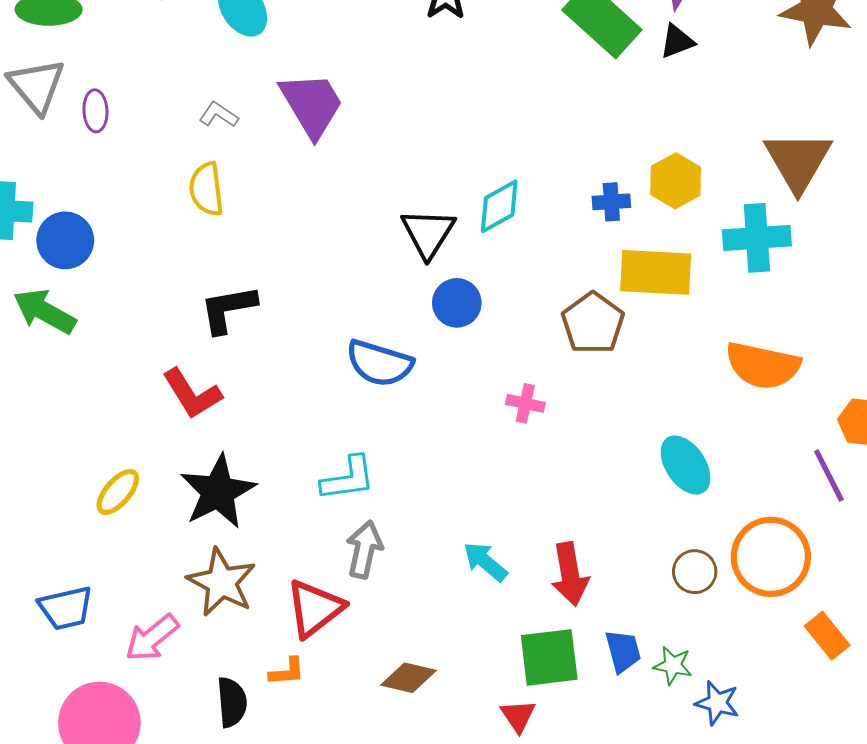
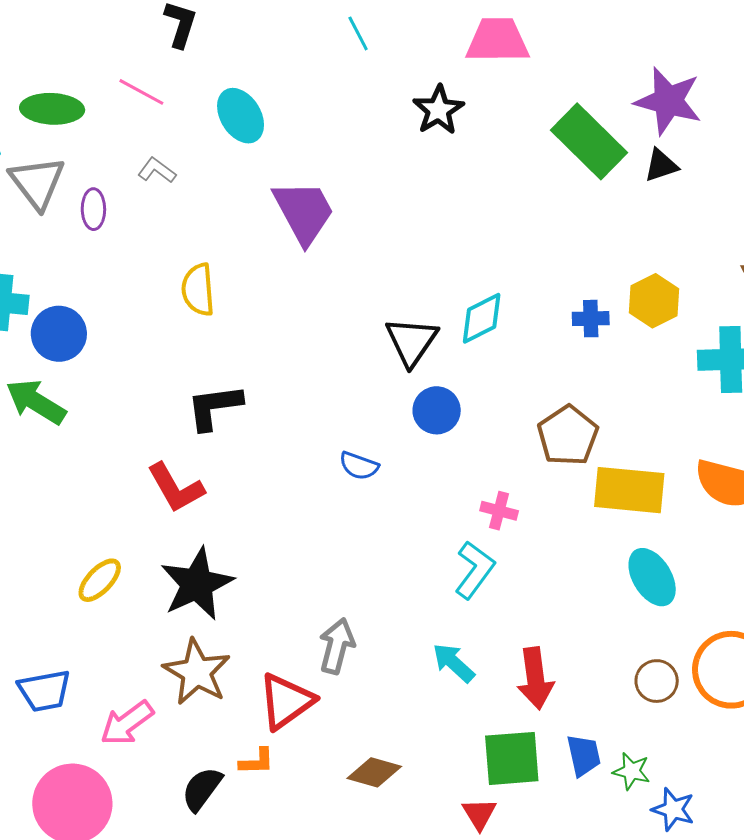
gray L-shape: (219, 115) -> (157, 170), moved
yellow rectangle: (656, 272) -> (629, 490), moved
blue semicircle: (379, 363) -> (359, 466), size x0.6
cyan L-shape: (348, 478) -> (475, 570), moved, turned -48
black semicircle: (232, 702) -> (202, 789), turned -141

